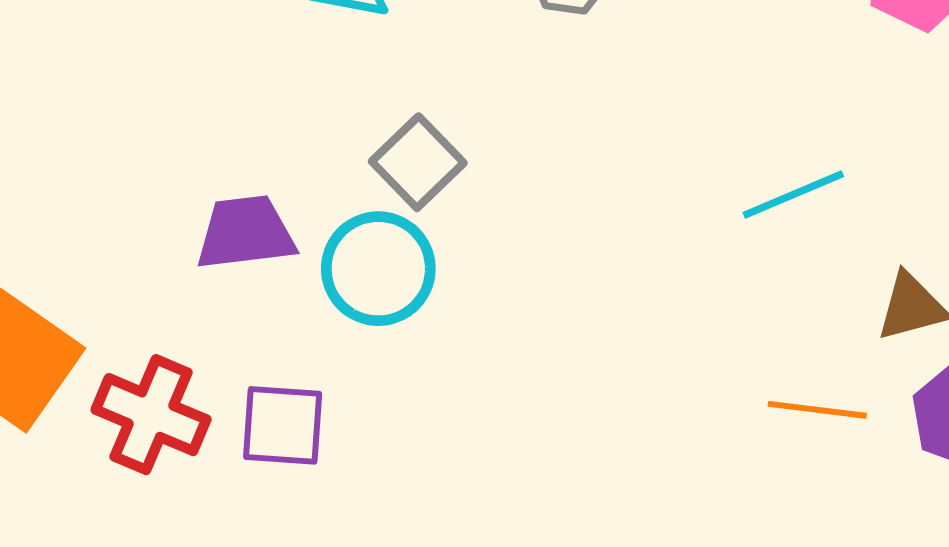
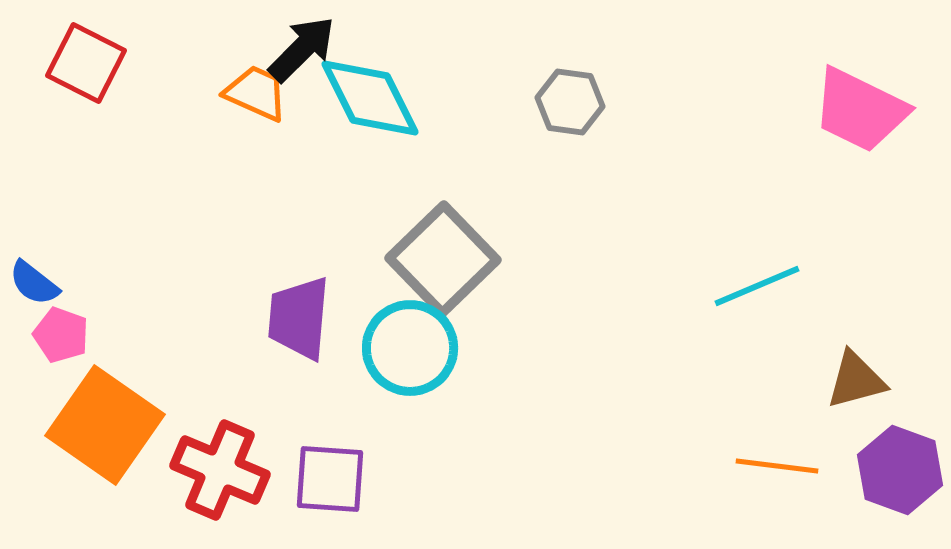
gray square: (418, 162) -> (443, 259), size x1.4
purple trapezoid: (246, 233) -> (299, 318), turned -78

